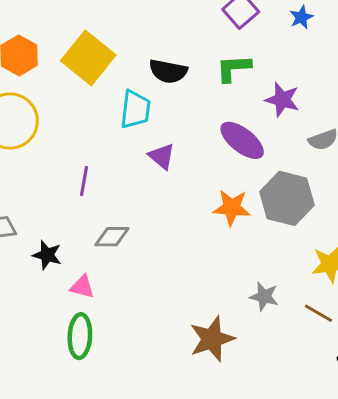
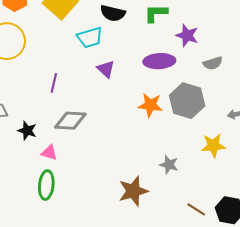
cyan trapezoid: (135, 110) -> (90, 37), turned 64
purple ellipse: (242, 140) -> (159, 61), turned -44
gray diamond: (112, 237) -> (70, 121), size x1.4
brown line: (318, 313) -> (196, 209), moved

